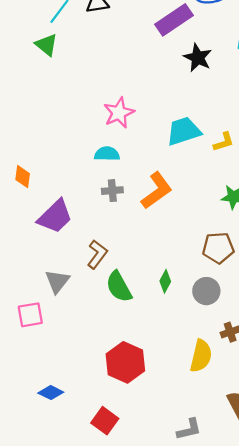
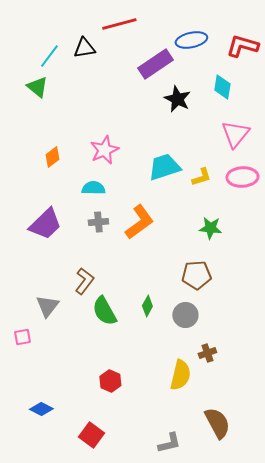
orange diamond: (23, 177) -> (52, 157), moved, turned 45
purple trapezoid: (55, 216) -> (45, 224), moved
pink square: (30, 315) -> (22, 337), size x0.7
red hexagon: (125, 362) -> (110, 381), size x0.6

